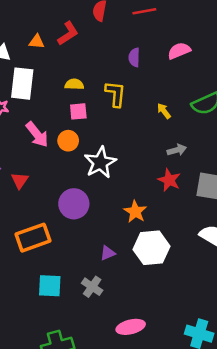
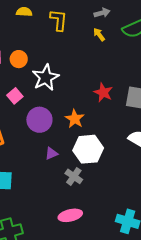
pink square: (78, 111) -> (15, 96), moved, turned -35
gray arrow: (177, 150) -> (102, 13), moved
purple circle: (74, 204) -> (39, 120), moved
gray cross: (92, 287) -> (74, 176), moved

